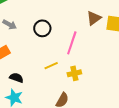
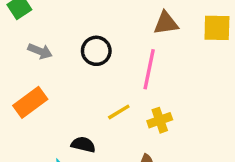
brown triangle: (94, 18) -> (166, 23), moved, turned 35
black semicircle: (16, 78) -> (83, 145), moved

